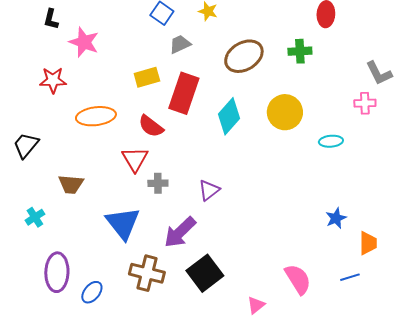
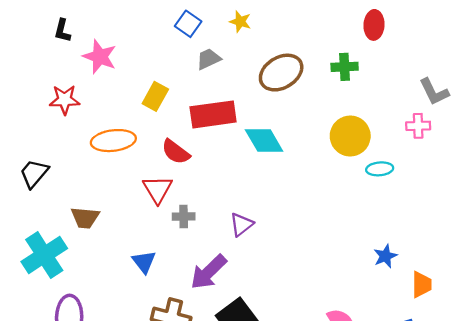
yellow rectangle: (147, 77) -> (155, 96), moved, turned -45
red rectangle: (184, 93) -> (213, 114), turned 63
yellow circle: (285, 112) -> (350, 136), moved
cyan diamond: (229, 116) -> (264, 141), turned -72
cyan cross: (35, 217) -> (44, 255), size x2.0
blue triangle: (123, 223) -> (144, 262), size x0.6

